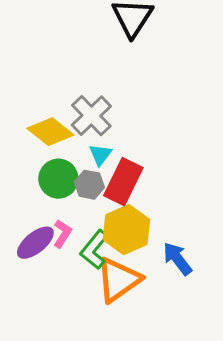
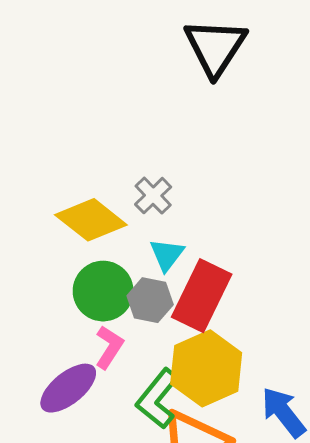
gray cross: (91, 116) -> (153, 196), size x0.6
pink L-shape: (62, 234) -> (109, 347), moved

